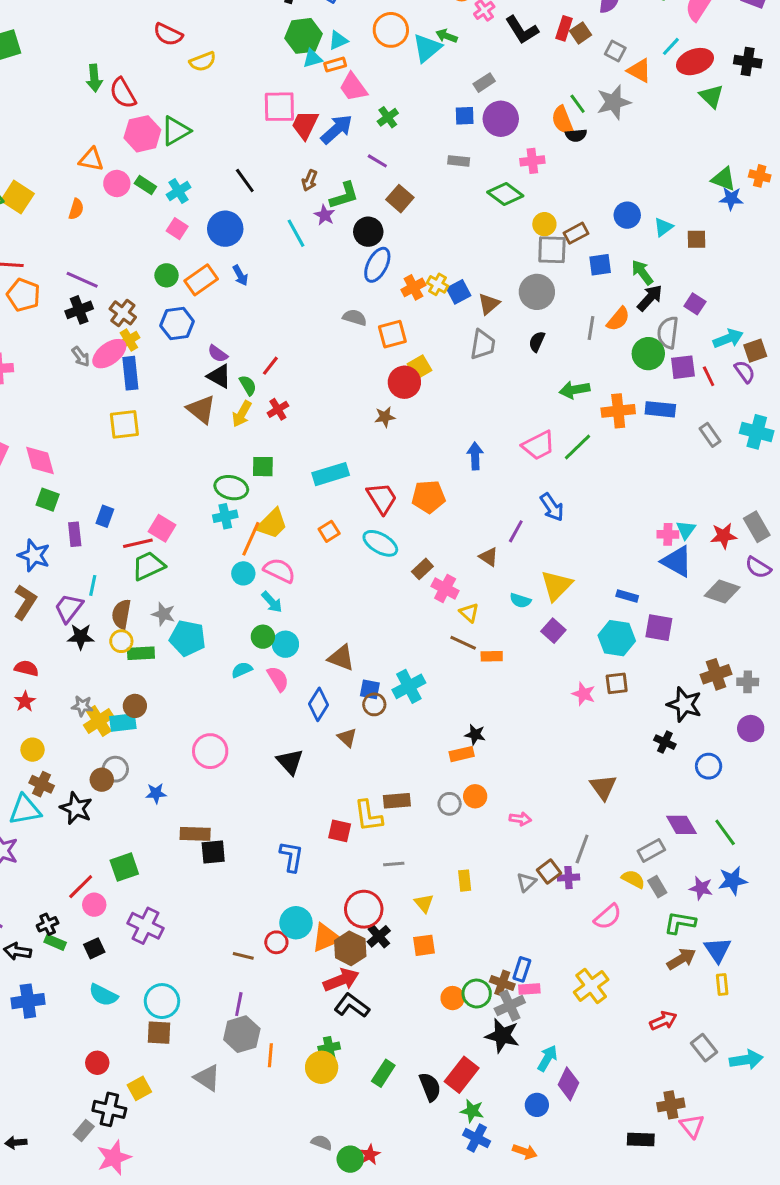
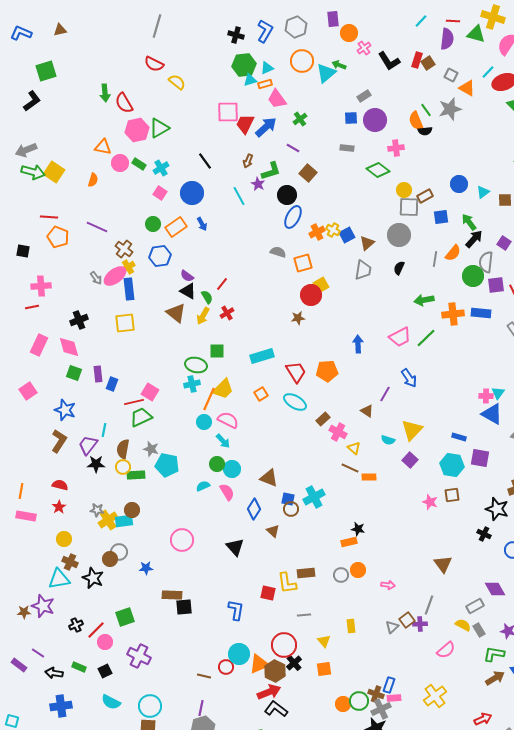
yellow semicircle: (203, 62) -> (177, 82), turned -120
black cross: (79, 310) -> (79, 320), moved
purple rectangle: (75, 534) -> (98, 374), moved
black cross: (48, 924) -> (76, 625), moved

